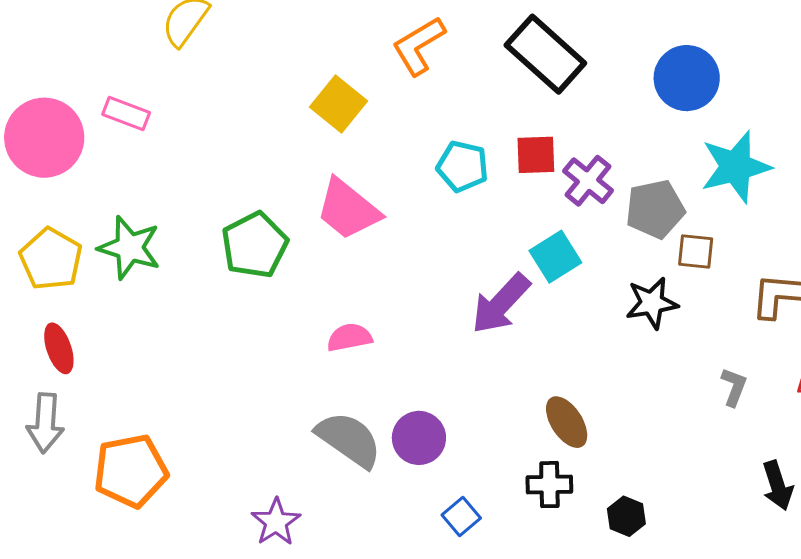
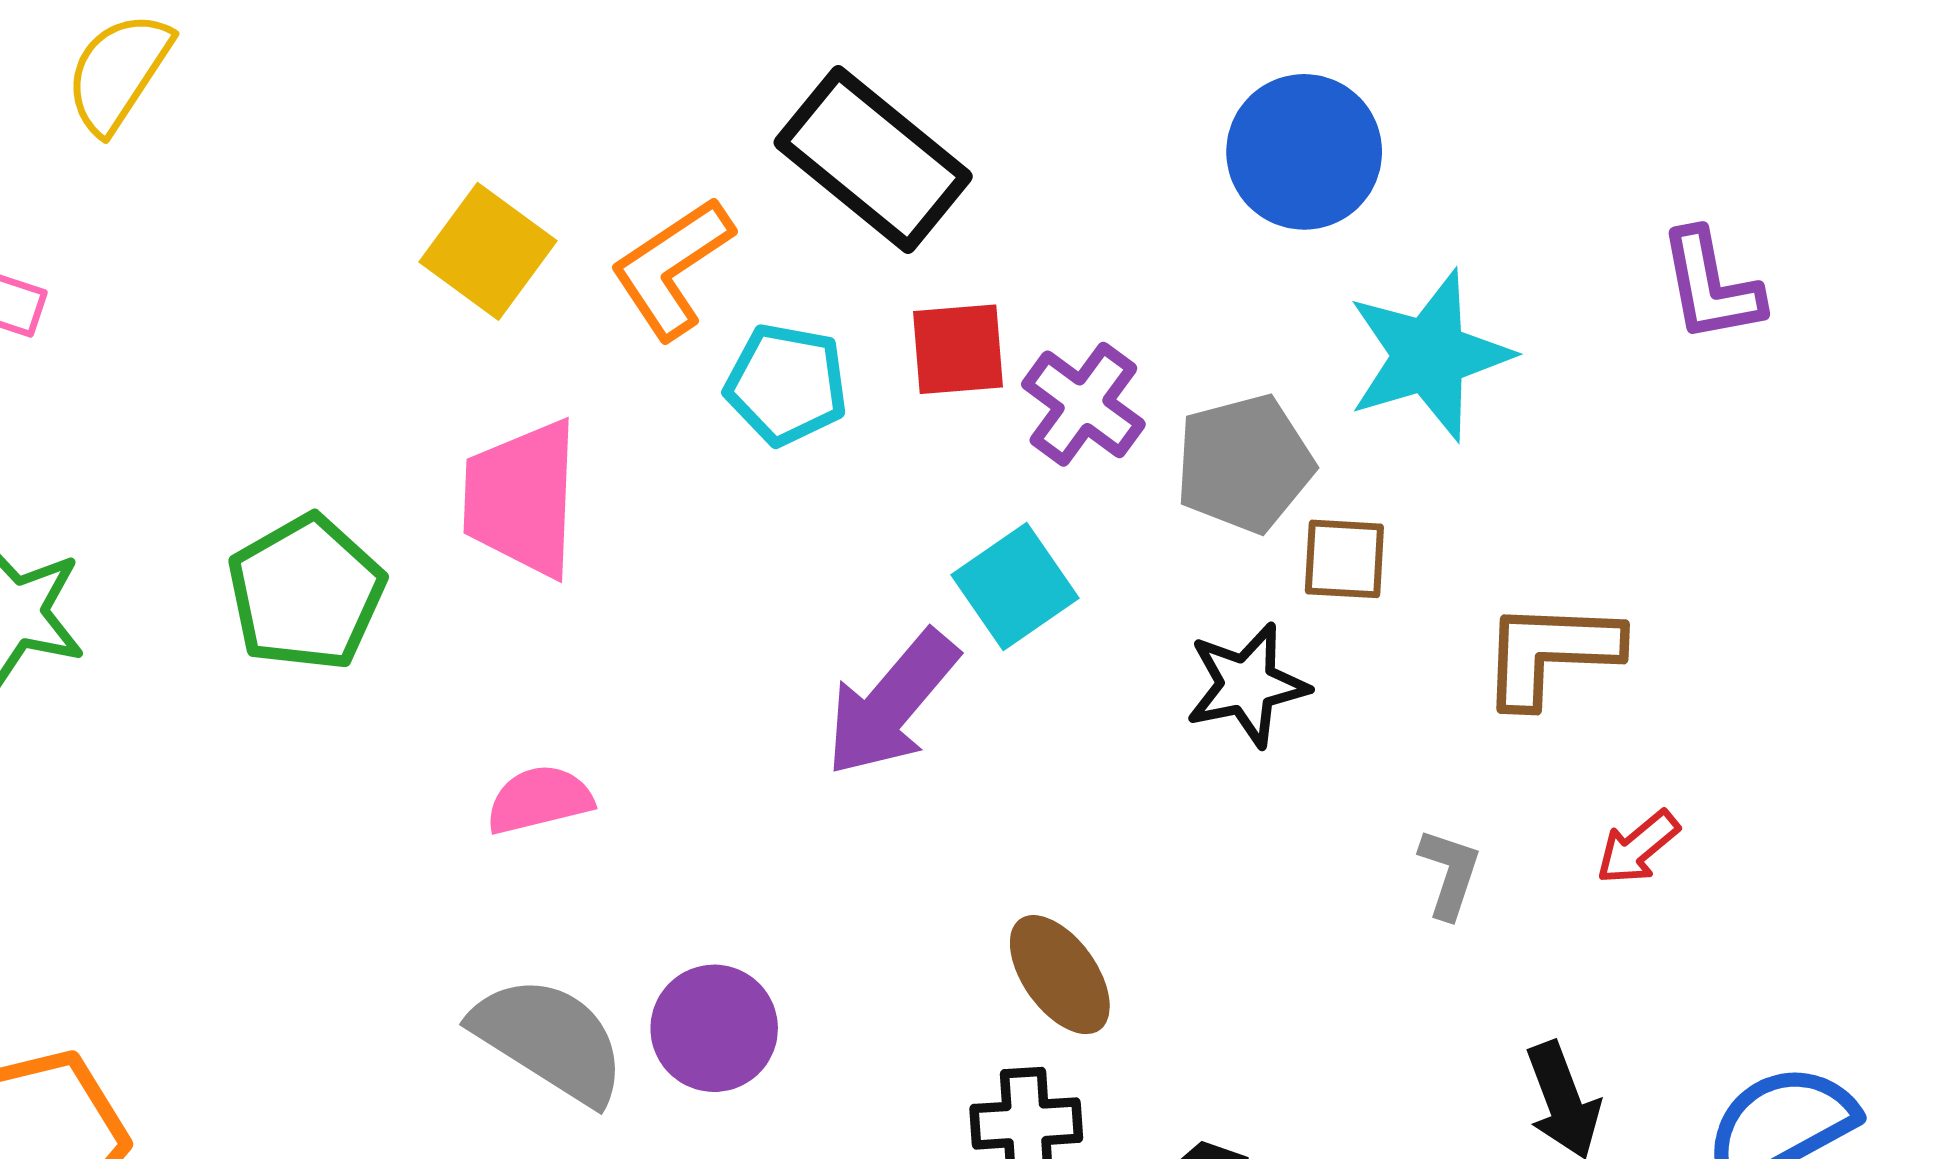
orange L-shape: (419, 46) -> (672, 268), moved
black rectangle: (545, 54) -> (873, 160), moved
pink trapezoid: (348, 209) -> (522, 498), turned 56

